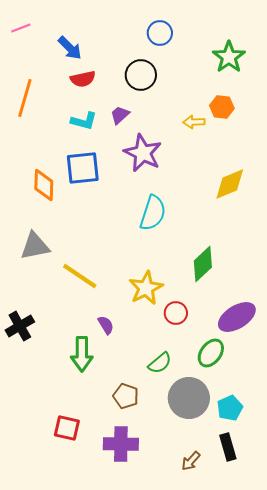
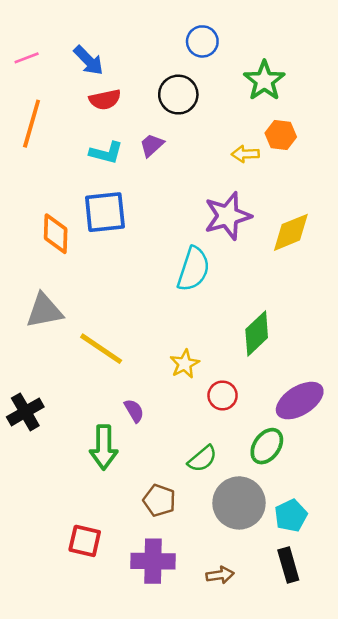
pink line: (21, 28) -> (27, 58), moved
green star: (229, 57) -> (264, 81), moved
purple star: (143, 153) -> (228, 216), moved, turned 30
yellow star: (146, 288) -> (185, 364), size x0.7
brown arrow: (191, 461) -> (220, 575), moved, turned -140

